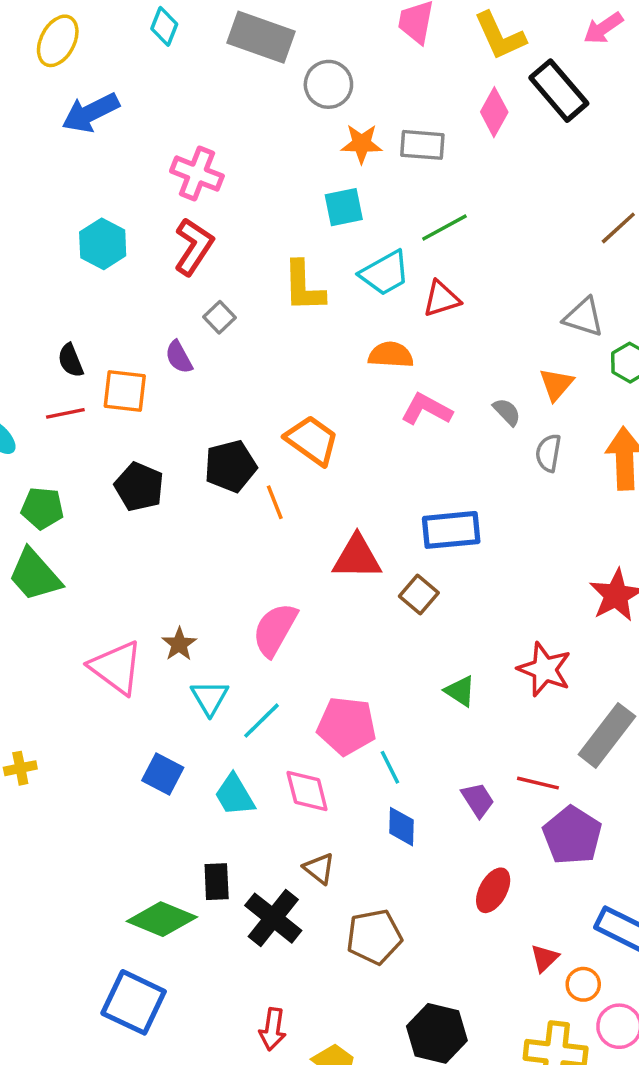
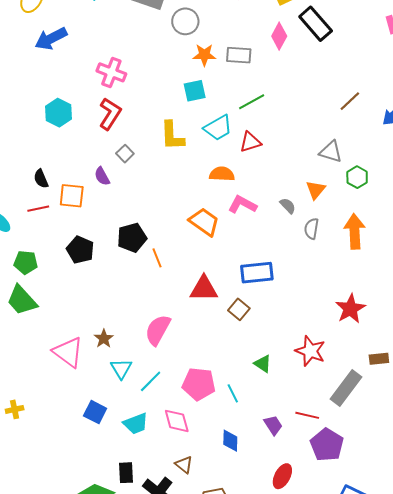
orange trapezoid: (312, 440) -> (204, 222), moved
cyan line: (390, 767) -> (233, 393), moved
cyan trapezoid: (235, 795) -> (136, 424), turned -80

